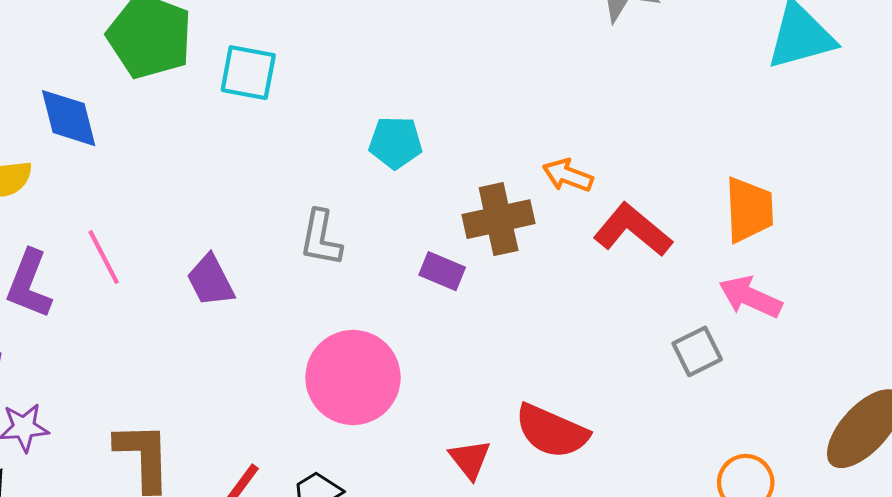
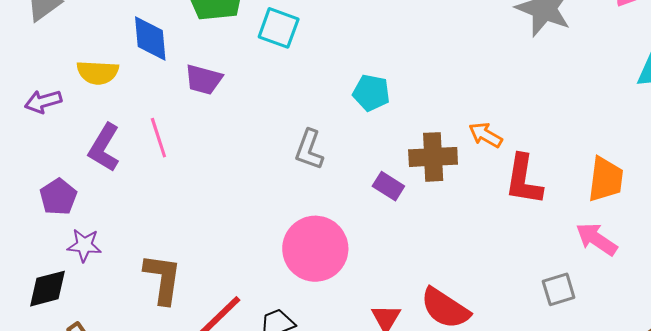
red L-shape: (633, 230) -> (524, 180), turned -130
purple trapezoid: (211, 281) -> (204, 80), moved, turned -57
gray square: (697, 351) -> (559, 289), moved

